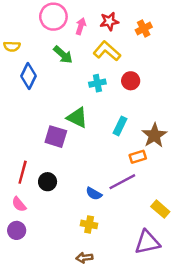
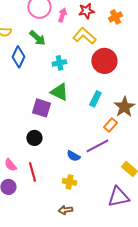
green arrow: (63, 55) -> (37, 38), moved
red circle: (131, 81) -> (104, 61), size x1.6
cyan cross: (97, 83) -> (59, 63), moved
orange rectangle: (138, 157) -> (110, 125), turned -32
red line: (23, 172) -> (32, 172), moved, turned -30
black circle: (48, 182) -> (34, 138), moved

